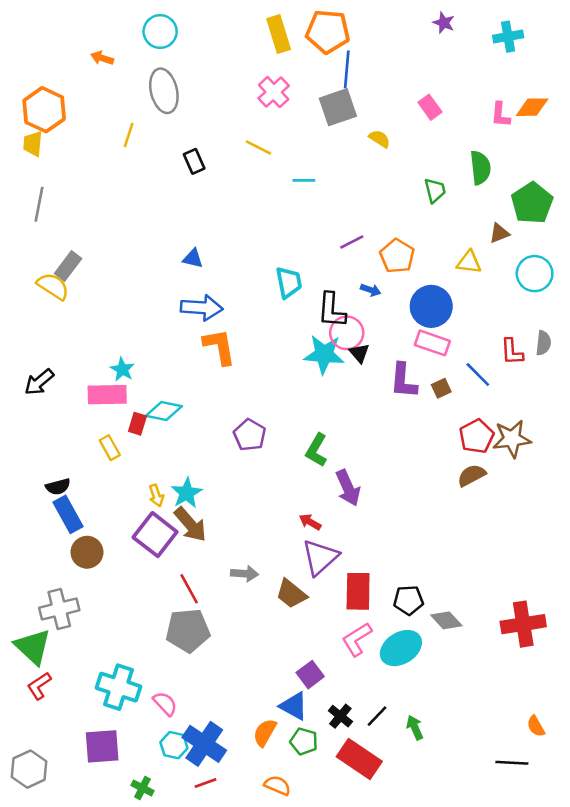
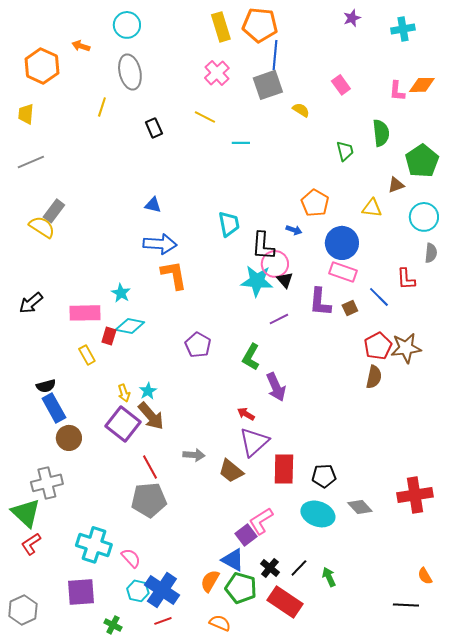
purple star: (444, 23) -> (352, 18), turned 30
orange hexagon: (44, 110) -> (42, 66), moved
gray line: (39, 204) -> (31, 162), turned 56
purple line: (352, 242) -> (279, 319), moved
gray semicircle: (543, 343) -> (431, 253), moved
cyan star: (122, 369) -> (121, 293), moved
brown semicircle: (472, 475) -> (374, 377), turned 130
cyan star: (187, 493) -> (148, 391), size x0.7
gray diamond: (446, 620) -> (360, 507), moved
pink L-shape: (357, 639) -> (261, 521), moved
cyan ellipse: (401, 648) -> (318, 514), turned 52
green pentagon: (304, 741) -> (241, 588), size x1.4

